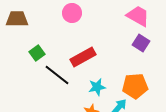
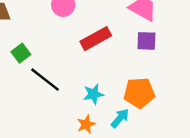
purple square: (141, 43) -> (146, 41), turned -30
red rectangle: (83, 57) -> (96, 39), moved

